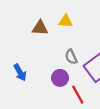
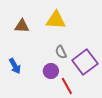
yellow triangle: (66, 21) -> (56, 20), size x1.5
brown triangle: (40, 28) -> (22, 26), moved

